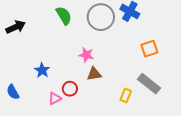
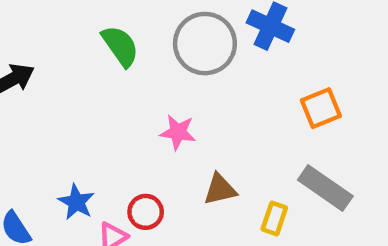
blue star: (42, 70) -> (76, 202), moved
brown triangle: (94, 74) -> (220, 189), moved

